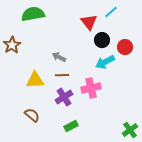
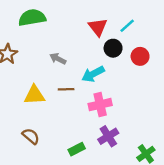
cyan line: (111, 12) -> (127, 26), moved
gray arrow: (59, 57) -> (58, 59), moved
cyan arrow: (105, 62) -> (93, 74), moved
purple cross: (64, 97) -> (108, 136), moved

